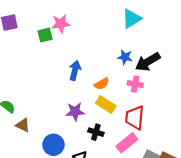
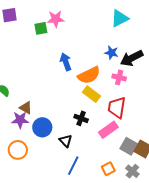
blue arrow: (75, 70) -> (66, 62), turned -36
orange semicircle: (102, 84) -> (89, 75), size x1.6
purple star: (75, 112) -> (20, 120), moved
brown triangle: (23, 125) -> (26, 108), moved

